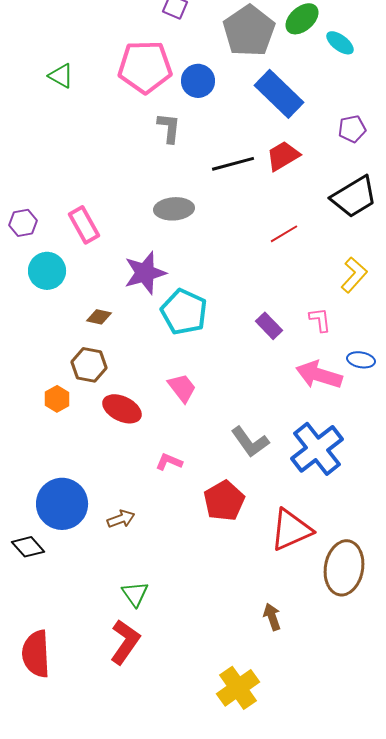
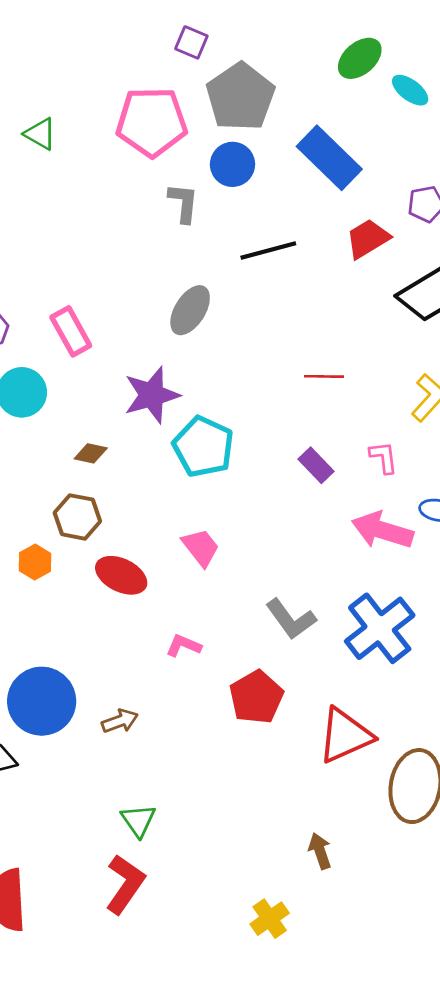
gray pentagon: (249, 31) -> (240, 97), moved
blue circle: (198, 81) -> (232, 164), moved
red trapezoid: (283, 156) -> (368, 239), moved
gray ellipse: (174, 209) -> (190, 310), turned -54
red line: (284, 234) -> (324, 376), moved, turned 32
yellow cross: (238, 688) -> (270, 919), moved, size x0.7

